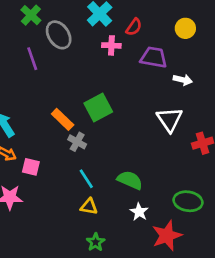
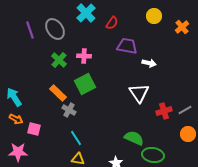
green cross: (31, 15) -> (59, 60), moved
yellow circle: (185, 28) -> (154, 16), moved
pink cross: (111, 45) -> (84, 56), moved
purple line: (32, 59) -> (30, 30), moved
green semicircle: (130, 180) -> (134, 138), moved

